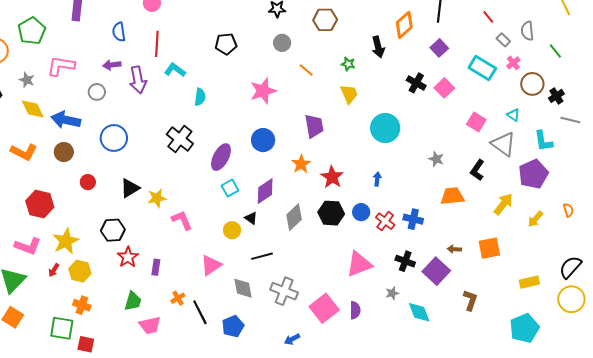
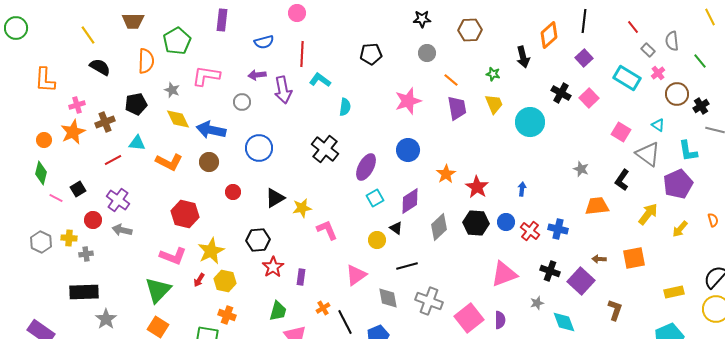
blue semicircle: (119, 32) -> (264, 42), turned -96
purple trapezoid: (314, 126) -> (457, 108), moved
cyan circle: (385, 128) -> (530, 122), moved

